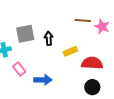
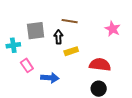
brown line: (83, 21) -> (70, 21), moved
yellow rectangle: (70, 51) -> (71, 51), moved

